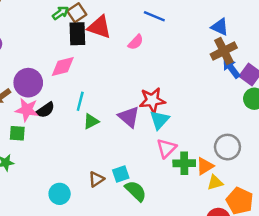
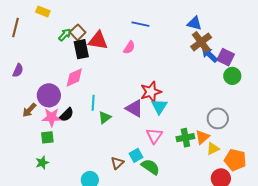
pink triangle: (167, 148) -> (154, 136), moved

